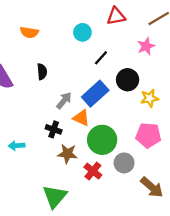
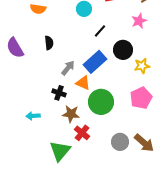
pink pentagon: (148, 135) -> (141, 98), turned -30
cyan arrow: (17, 146) -> (33, 116), moved
gray circle: (124, 163) -> (120, 142), moved
red cross: (93, 171) -> (82, 133), moved

